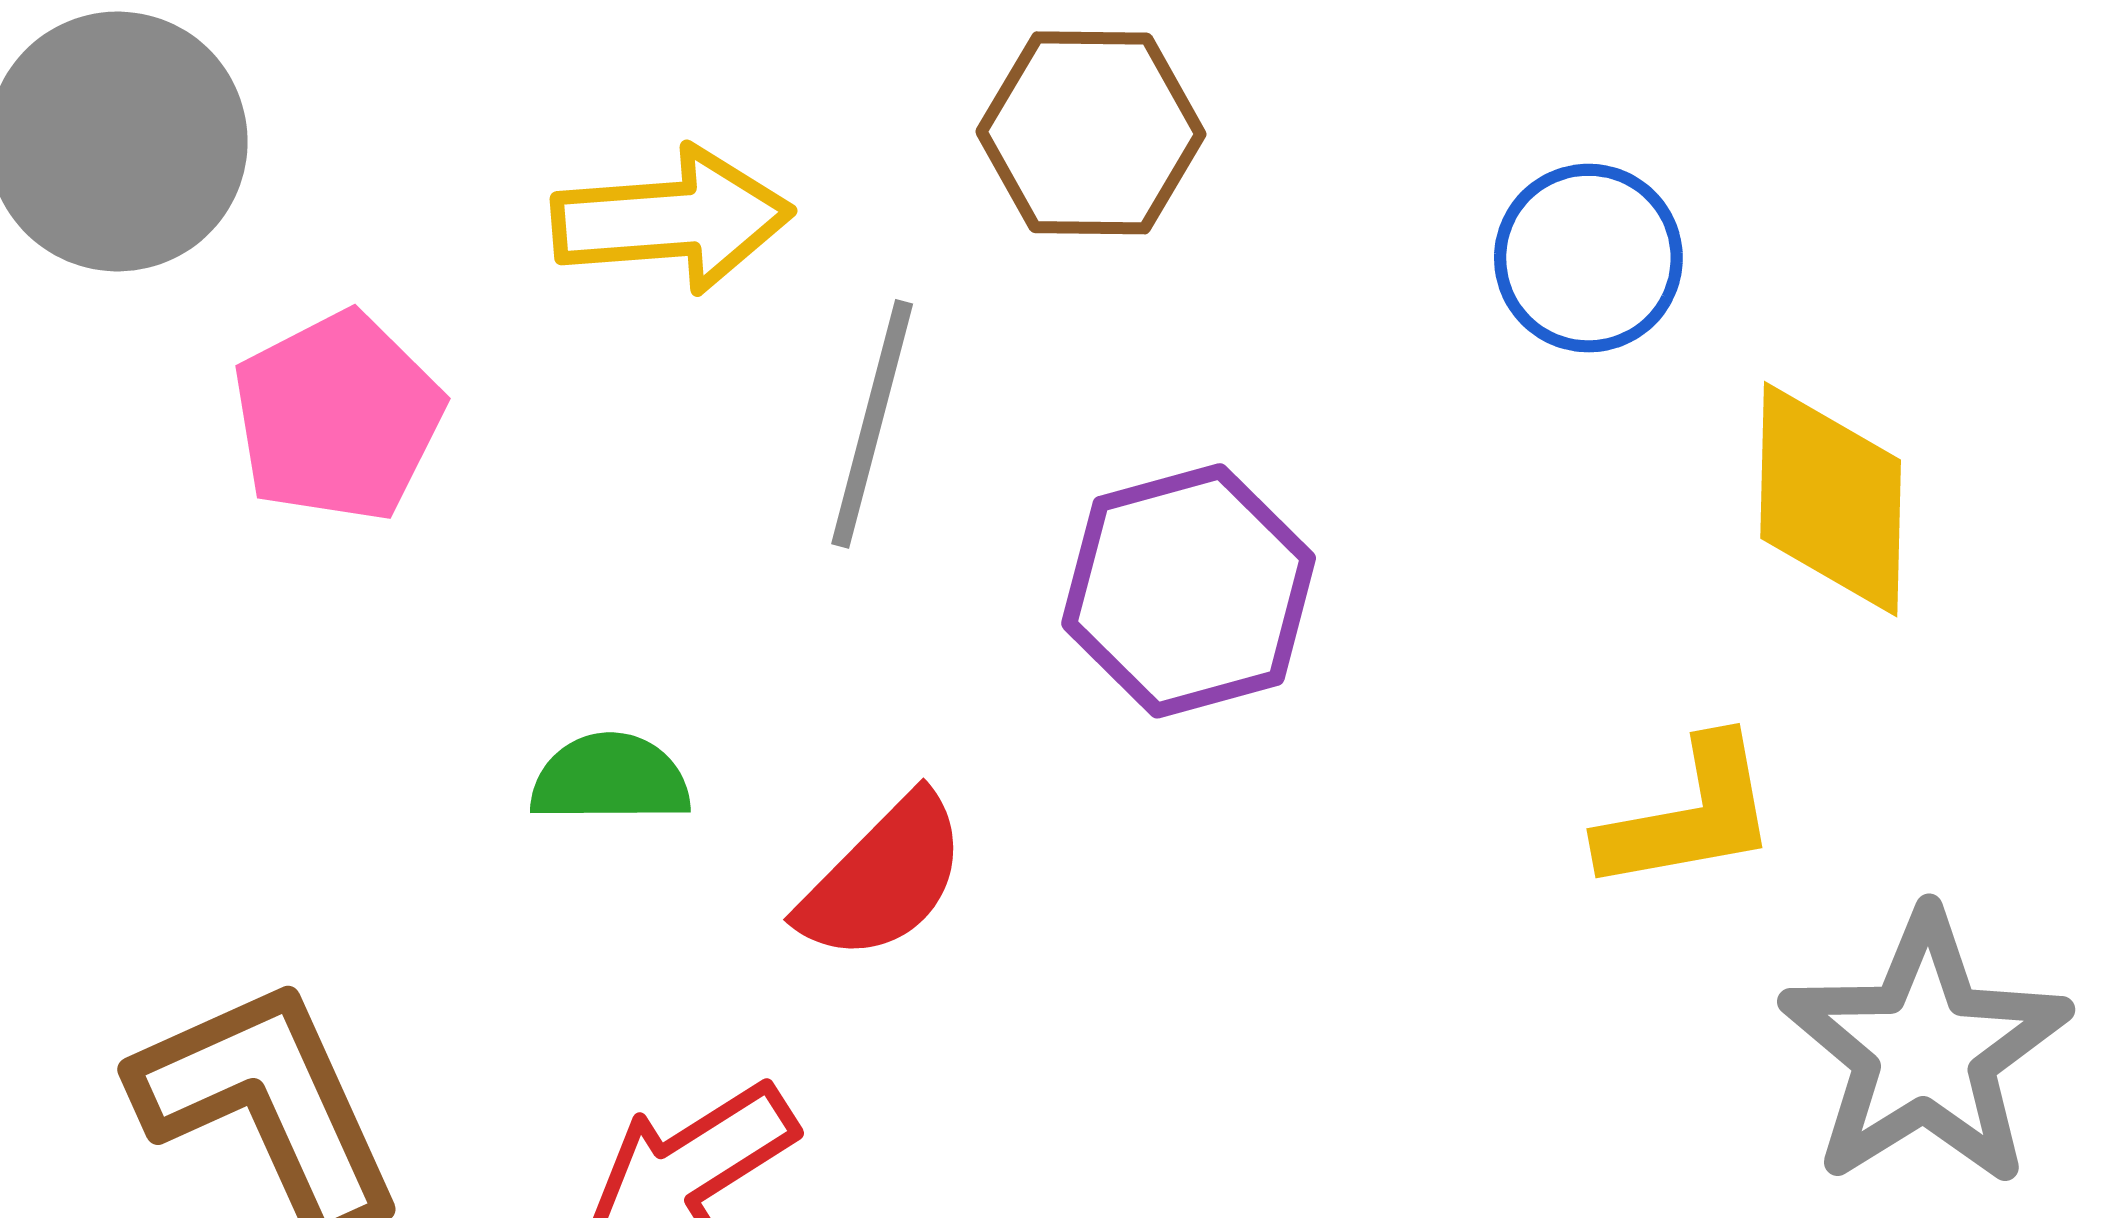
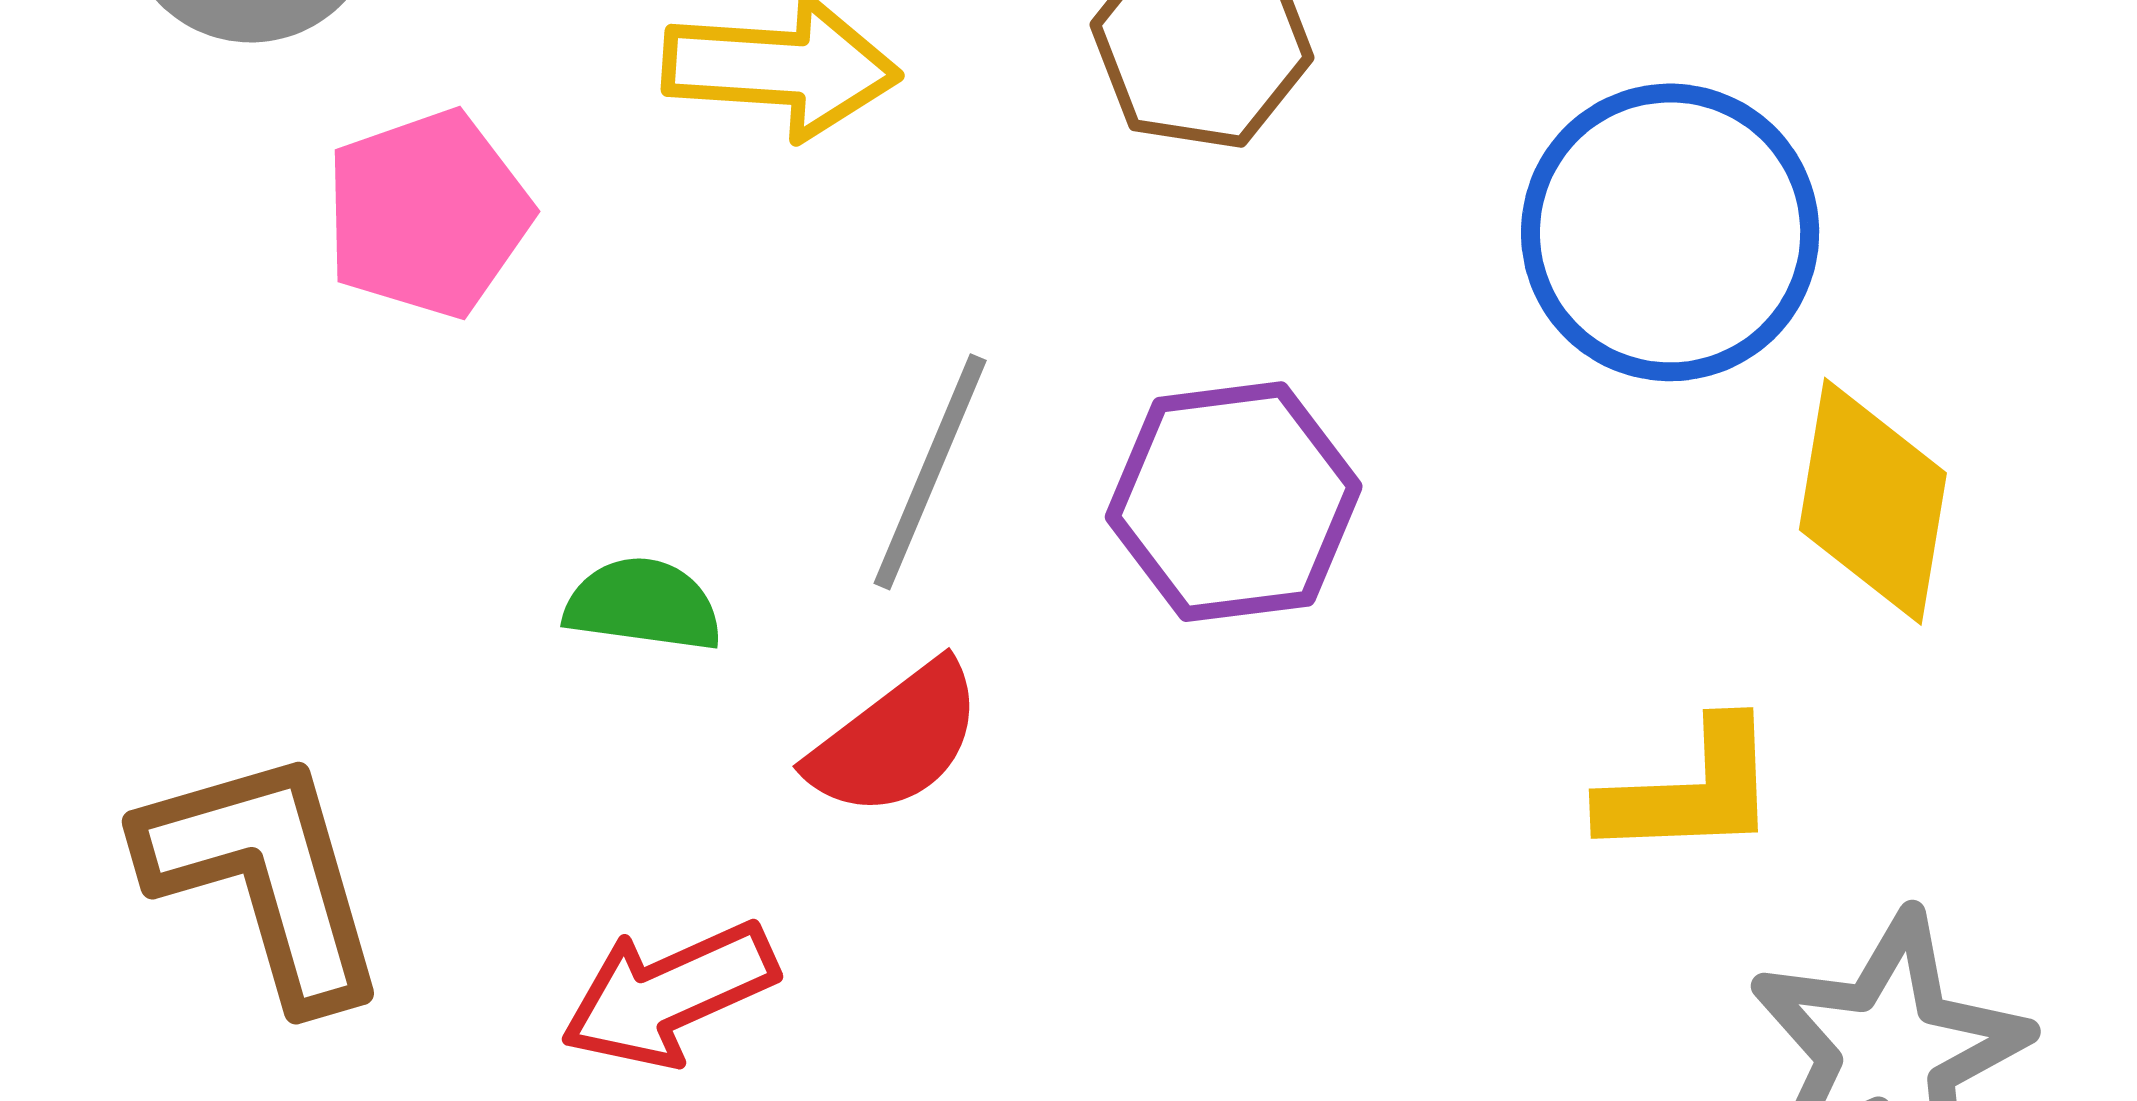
blue circle: (1588, 258) -> (1670, 232), size x1.6
gray line: (872, 424) -> (930, 472), moved

